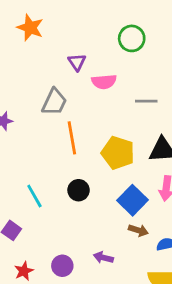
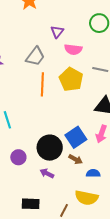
yellow pentagon: (118, 153) -> (71, 79), moved
black circle: (79, 190) -> (50, 148), moved, size x1.6
purple circle: (62, 266) -> (18, 157), moved

